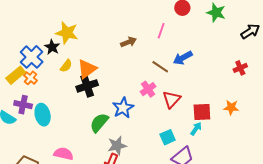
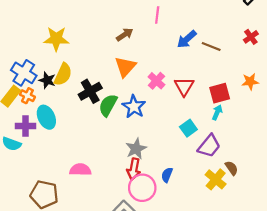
black star: (52, 47) -> (47, 80), moved
yellow semicircle: (66, 66) -> (63, 74), size x1.5
brown line: (160, 67) -> (211, 47), moved
orange triangle: (87, 69) -> (125, 67), moved
cyan ellipse: (43, 115) -> (46, 117), moved
green semicircle: (99, 123) -> (108, 105), moved

